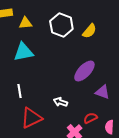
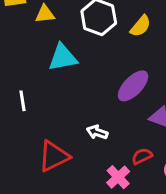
cyan triangle: (23, 52) -> (63, 57), moved
white line: (19, 91) -> (22, 101), moved

